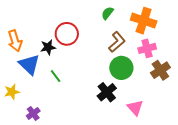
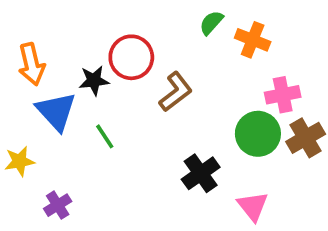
orange cross: (144, 21) -> (253, 40), moved, size x0.7
brown L-shape: (117, 42) -> (176, 92), moved
green circle: (121, 68) -> (258, 134), moved

